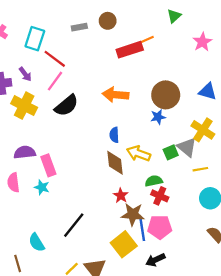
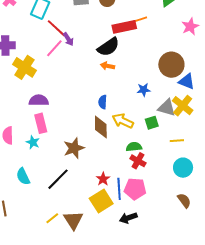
purple arrow: (25, 74) -> (68, 39), moved
blue triangle: (208, 92) -> (187, 82), moved
orange arrow: (116, 95) -> (107, 66), size x0.6
brown circle: (166, 95) -> (171, 65), moved
black semicircle: (67, 105) -> (108, 47), moved
gray triangle: (187, 147) -> (167, 108), moved, turned -30
purple semicircle: (25, 152) -> (39, 100), moved
red star: (121, 196) -> (103, 179), moved
brown star: (133, 214) -> (74, 148), moved, turned -30
cyan semicircle: (37, 242) -> (23, 176), moved

